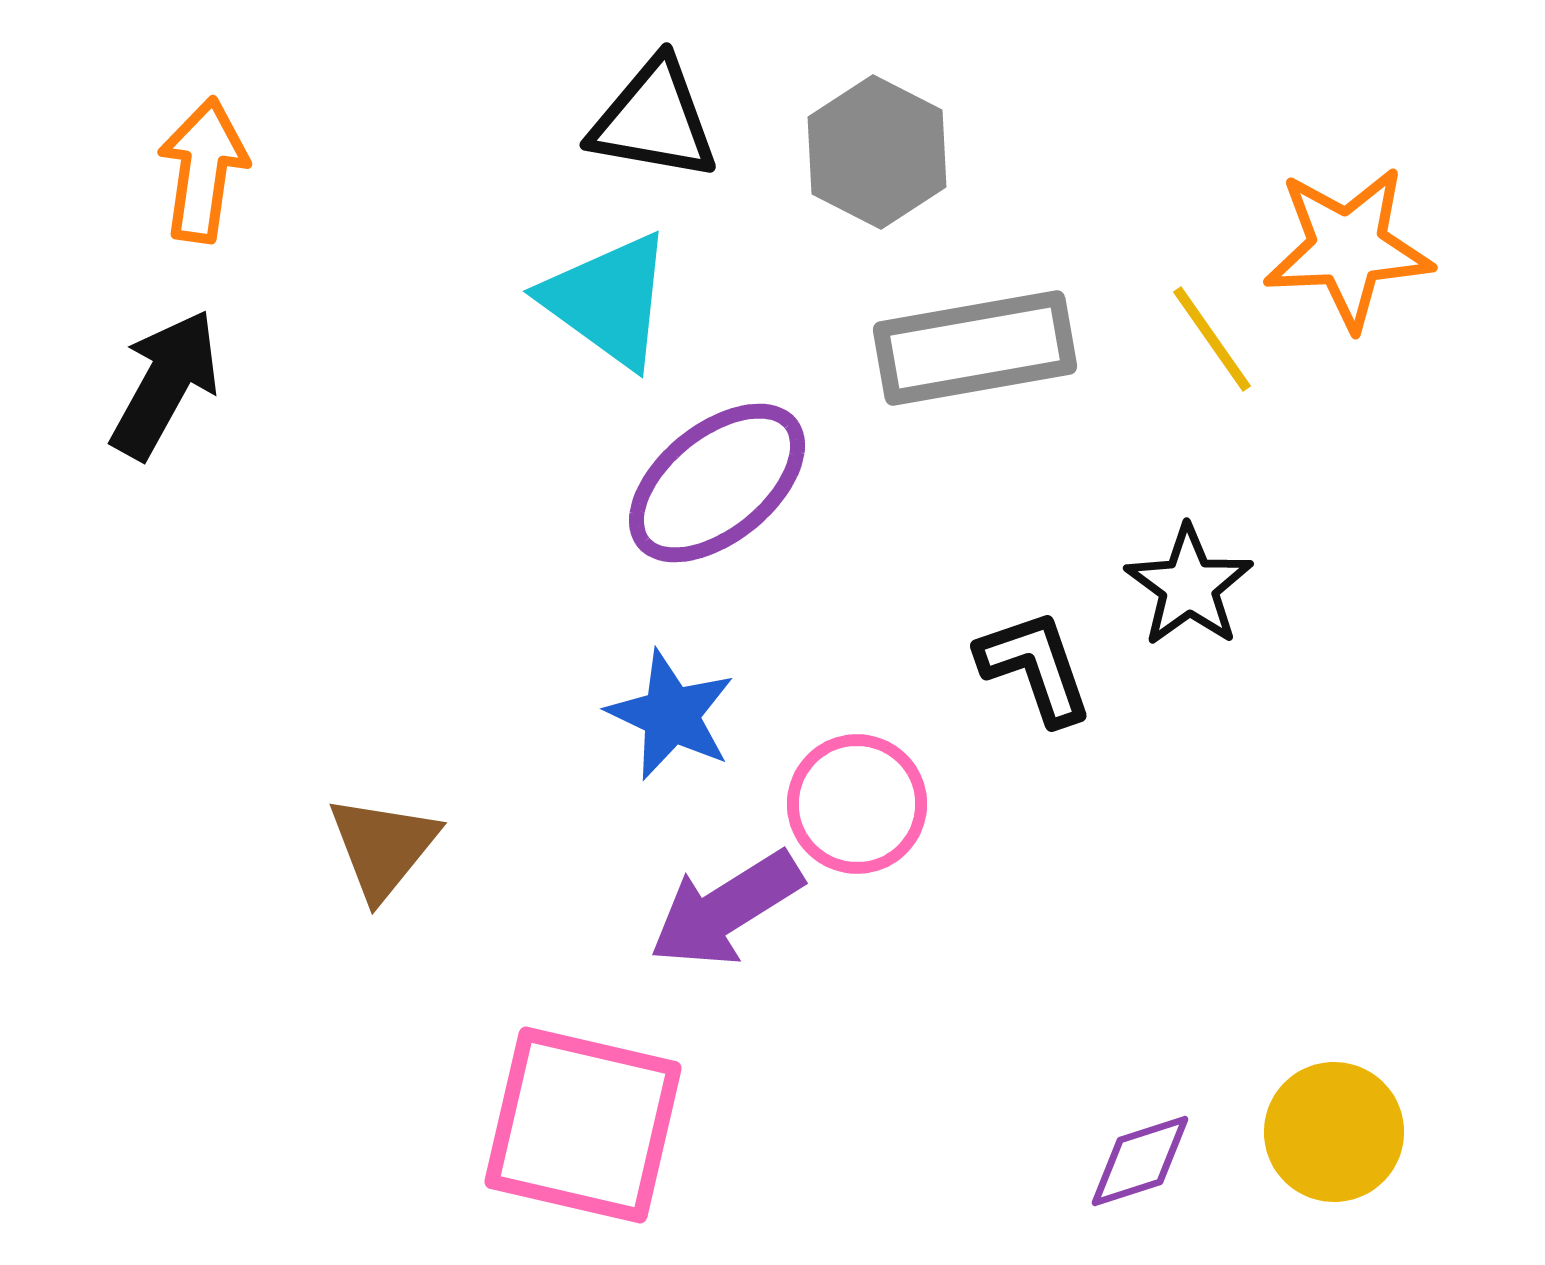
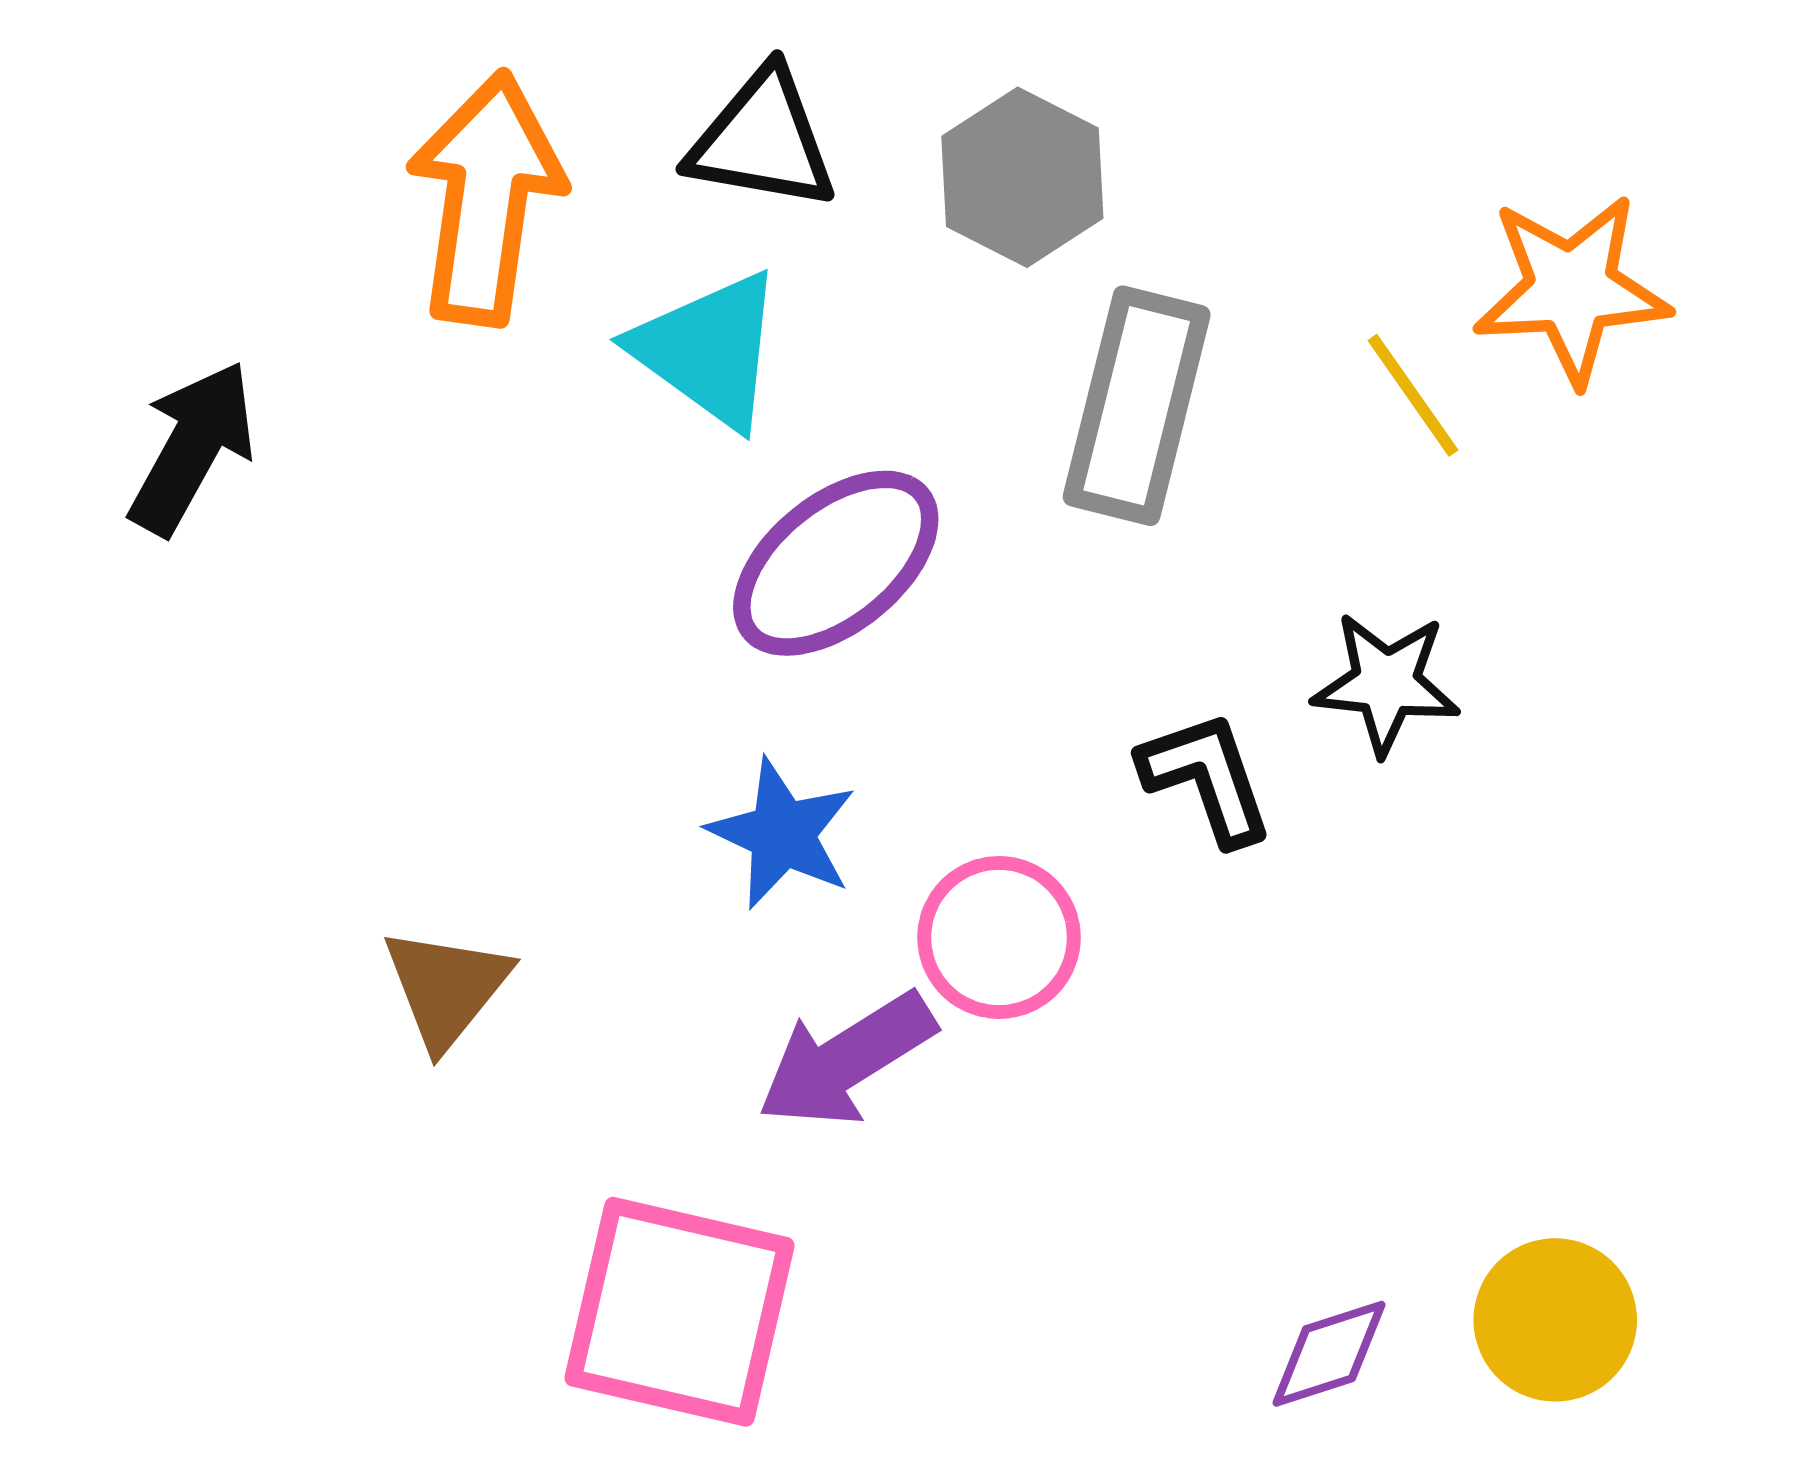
orange arrow: (203, 170) -> (486, 198), moved, size x1.5
gray rectangle: (975, 348) -> (1137, 406), turned -66
black star: (1189, 586) -> (1386, 683), turned -30

